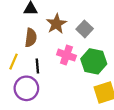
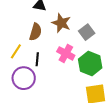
brown star: (56, 24) -> (61, 23), turned -30

